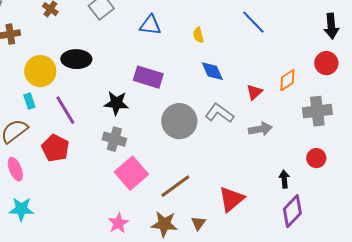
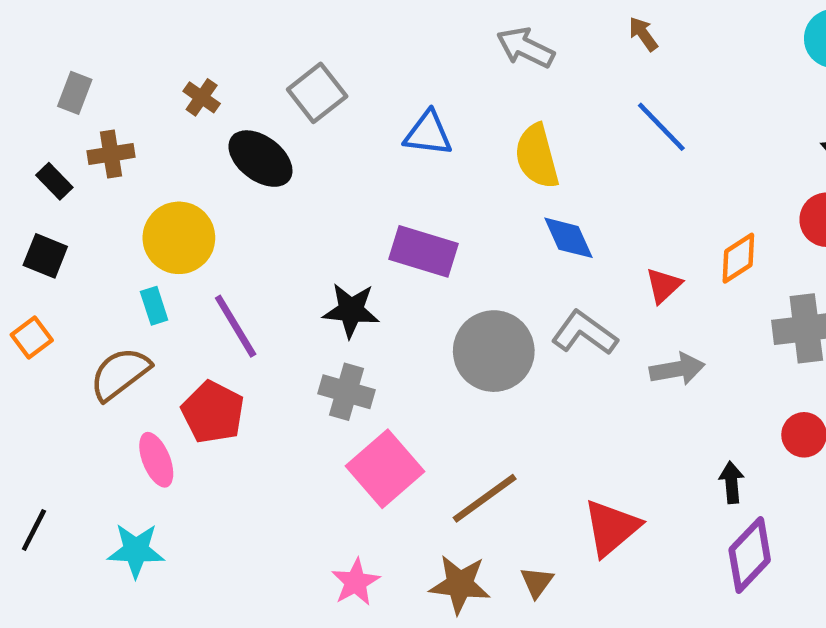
yellow semicircle: (198, 35) -> (537, 156), size x1.8
black ellipse: (76, 59) -> (260, 159), moved, turned 36
pink ellipse: (15, 169) -> (156, 460), moved

